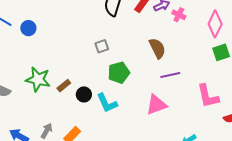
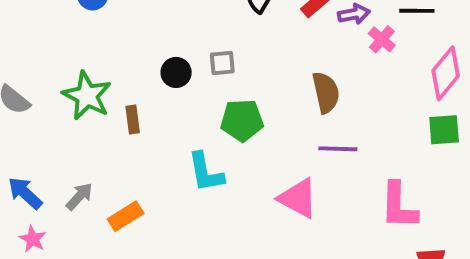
brown rectangle: (64, 86) -> (133, 119), turned -72
black circle: (84, 94) -> (176, 72), moved
pink triangle: (156, 105) -> (298, 198), turned 35

